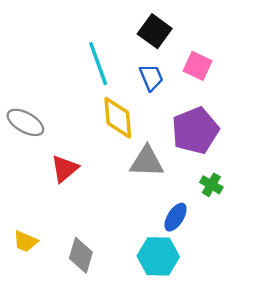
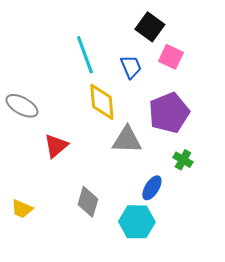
black square: (155, 31) -> (150, 27), moved
gray diamond: (81, 255) -> (88, 202), moved

